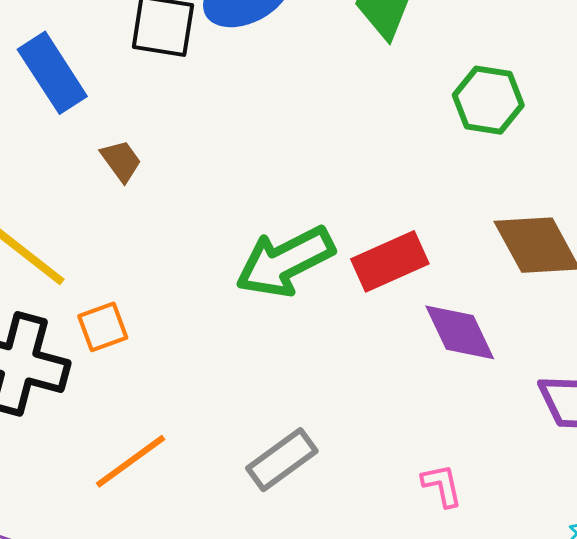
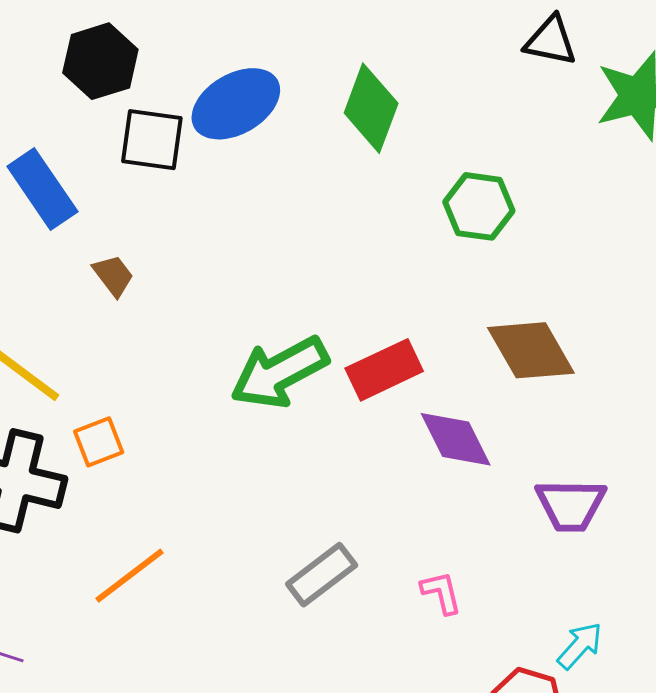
gray rectangle: (282, 460) -> (322, 575), moved

